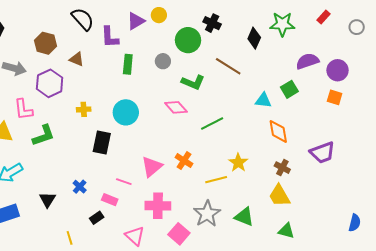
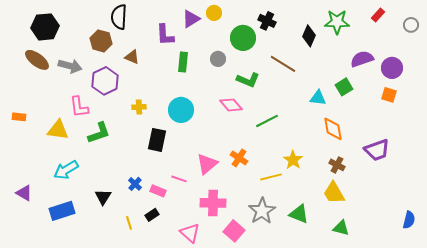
black semicircle: (83, 19) -> (119, 17), moved, turned -135
pink rectangle: (110, 200) -> (158, 191), moved
yellow line: (70, 238) -> (129, 223), moved

